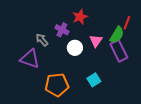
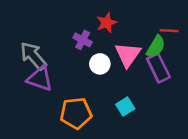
red line: (127, 23) -> (169, 31), turned 72
gray arrow: (42, 40) -> (33, 56), moved, size x1.6
pink triangle: (96, 41) -> (128, 55), size x1.5

